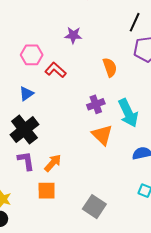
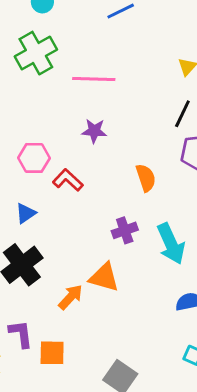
orange triangle: (102, 135) -> (104, 277), moved, turned -30
purple L-shape: (26, 161) -> (21, 334), moved
orange arrow: (53, 163) -> (71, 297), moved

